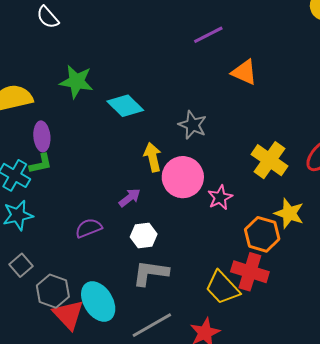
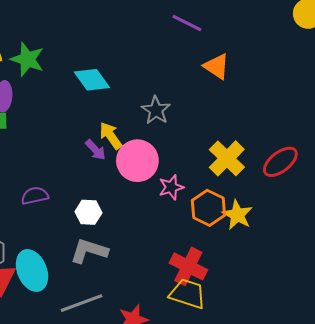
purple line: (208, 35) -> (187, 23), turned 44
green star: (76, 82) -> (27, 59), moved
yellow arrow: (153, 157) -> (111, 136), turned -32
purple arrow: (130, 198) -> (96, 150), moved, turned 75
orange hexagon: (262, 234) -> (208, 208), moved
yellow trapezoid: (222, 288) -> (188, 294), moved, turned 141

